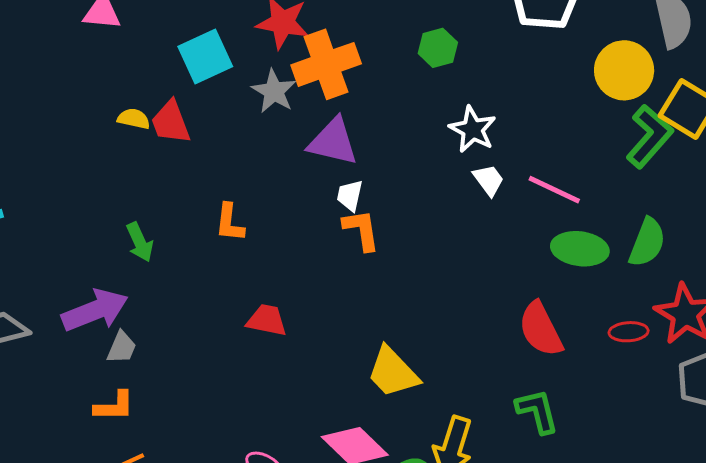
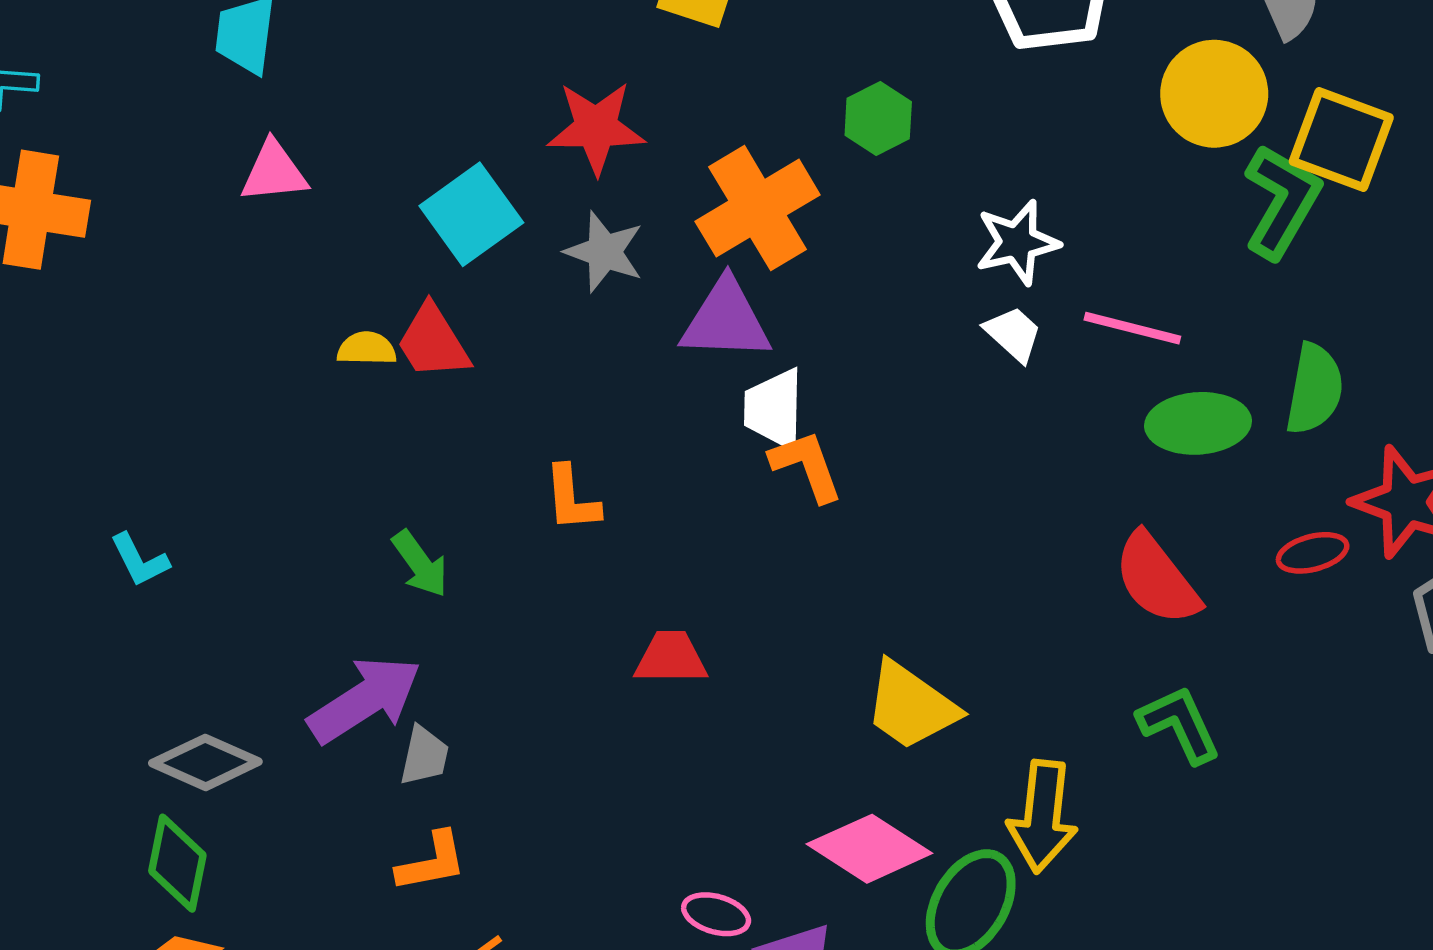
orange cross: (326, 64) -> (758, 208), moved
white star: (473, 129) -> (1017, 242), moved, turned -30
white trapezoid: (350, 195) -> (774, 409), size x1.4

